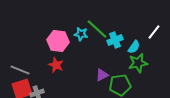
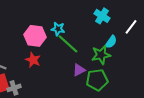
green line: (97, 29) -> (68, 44), moved
cyan cross: (115, 40) -> (102, 16), moved, turned -35
green star: (138, 63) -> (101, 55), moved

